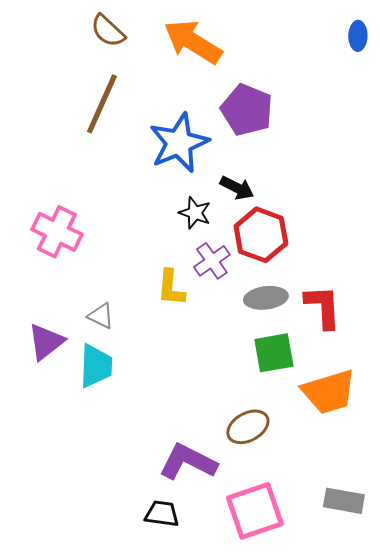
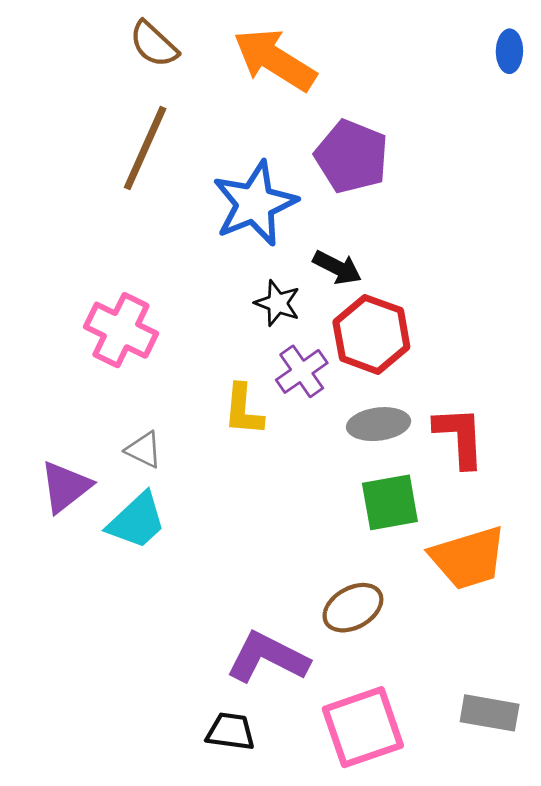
pink cross: (57, 232) -> (121, 330), moved
cyan trapezoid: (96, 366) -> (137, 521), turned 45

